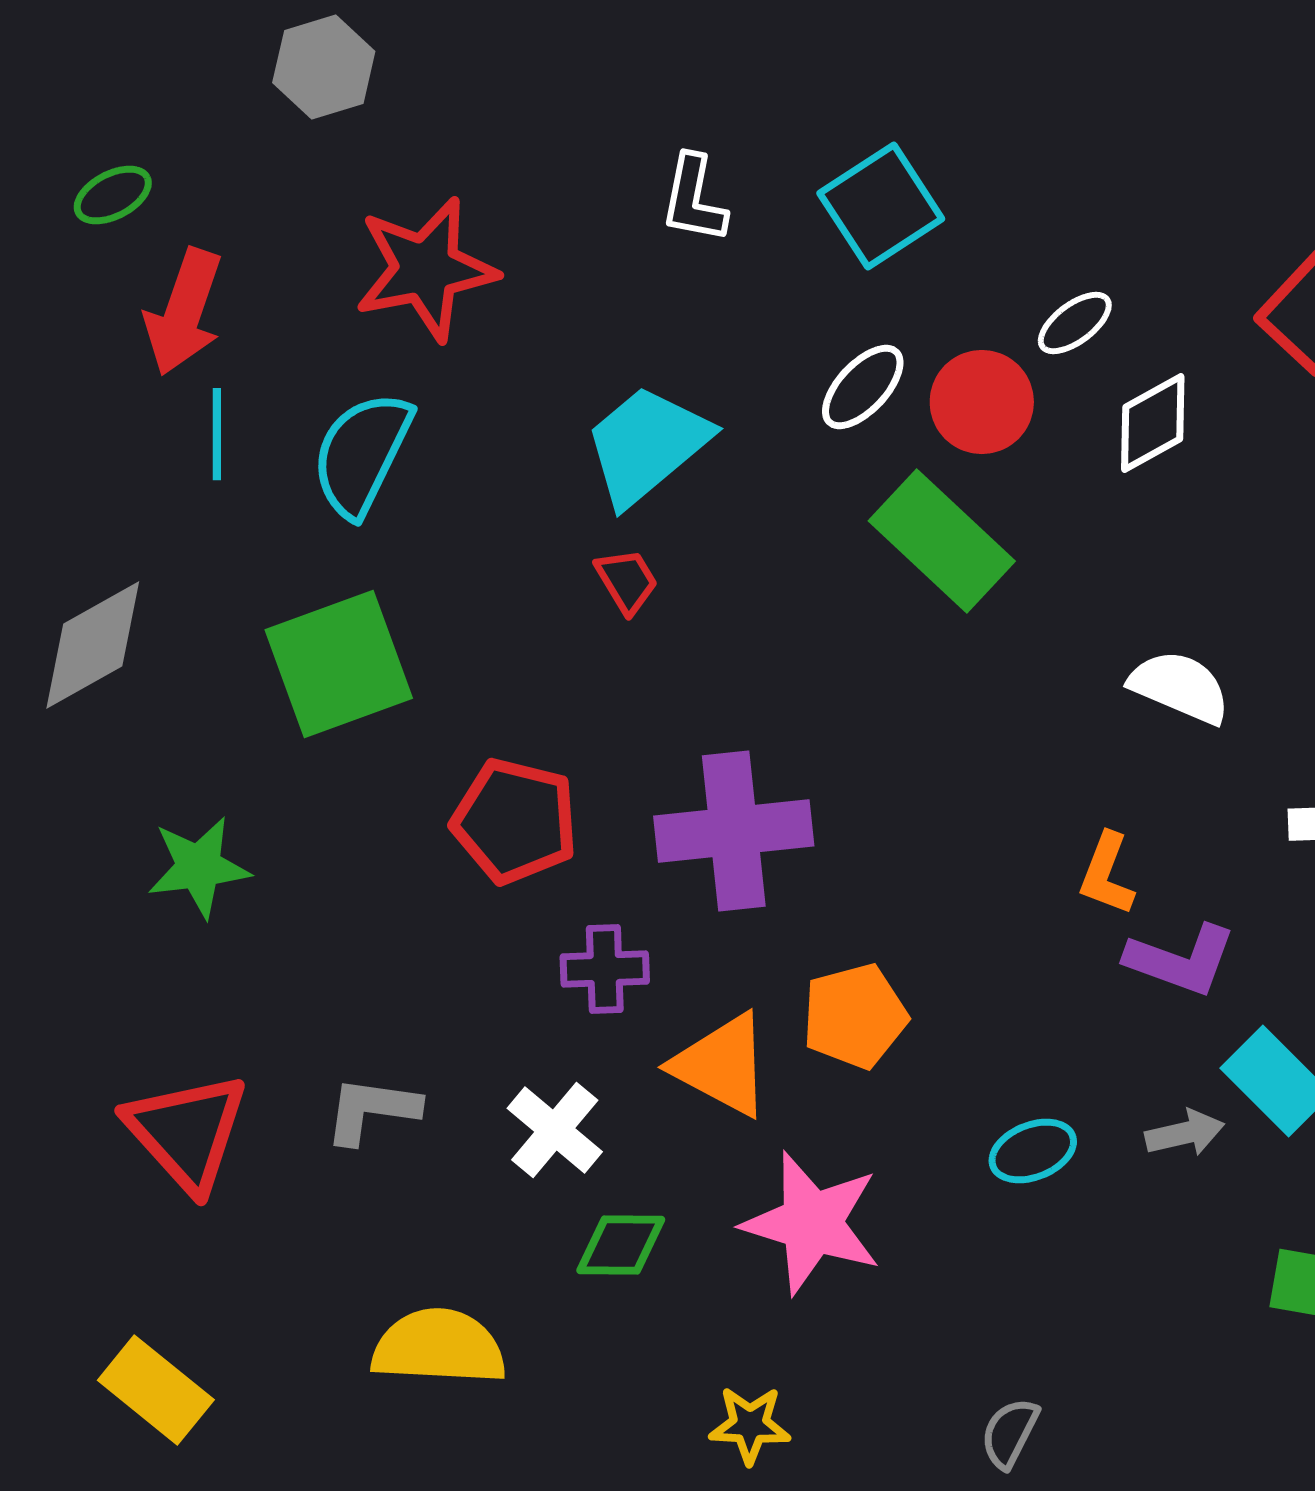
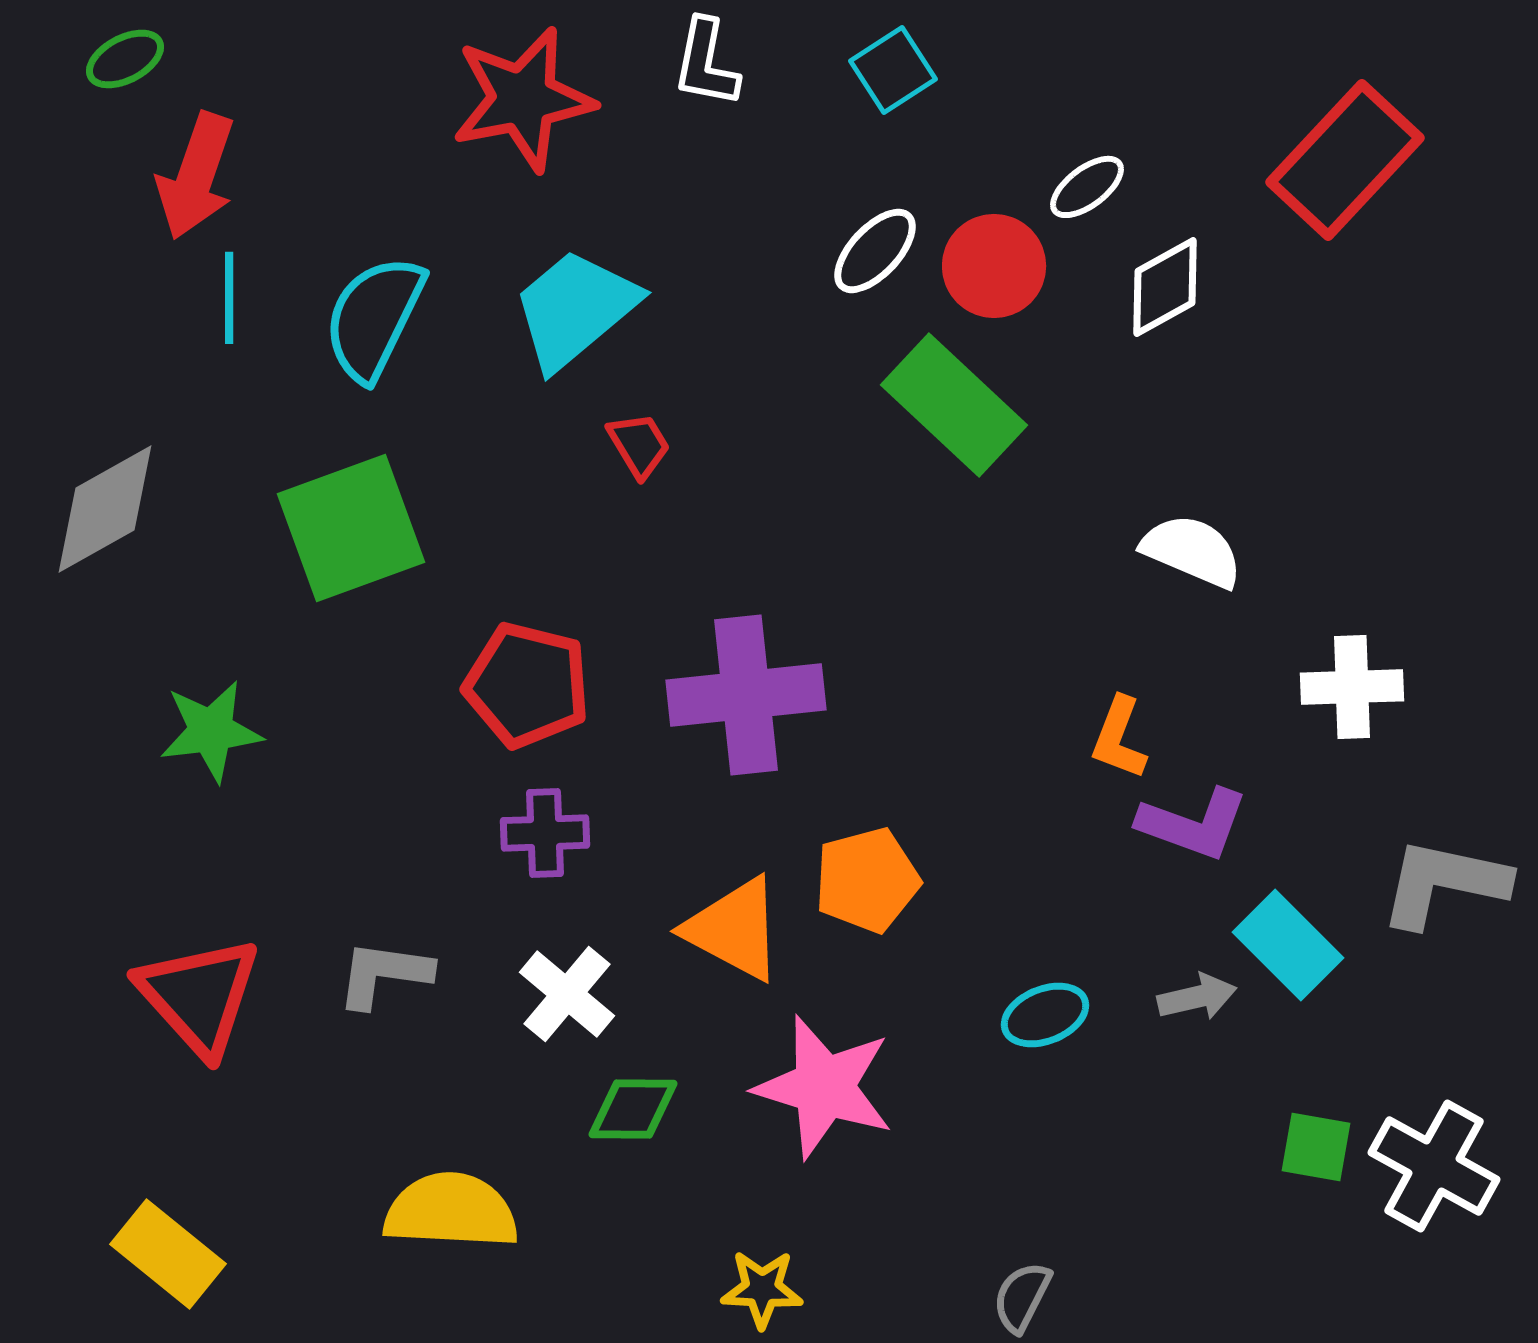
cyan square: (881, 206) -> (893, 70), size x0.7
red star: (426, 269) -> (523, 99), moved
cyan trapezoid: (647, 445) -> (575, 309), moved
purple cross: (605, 969) -> (545, 833), moved

